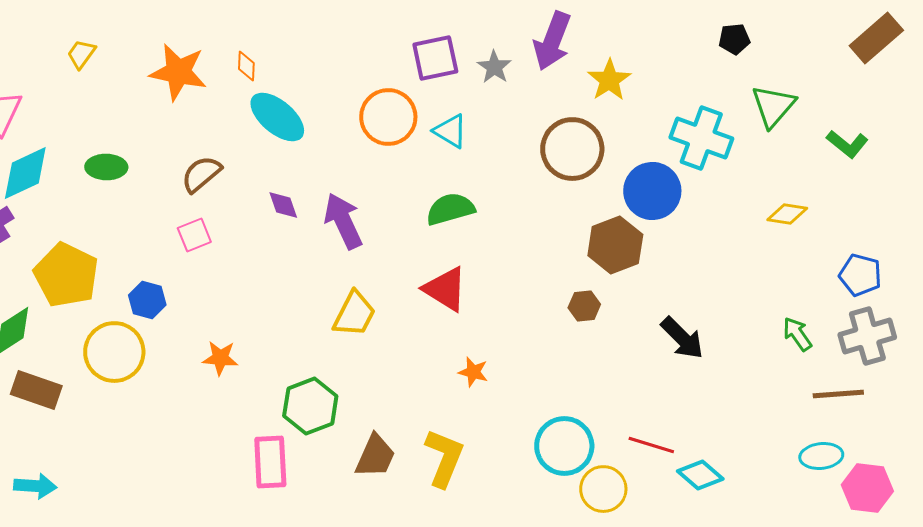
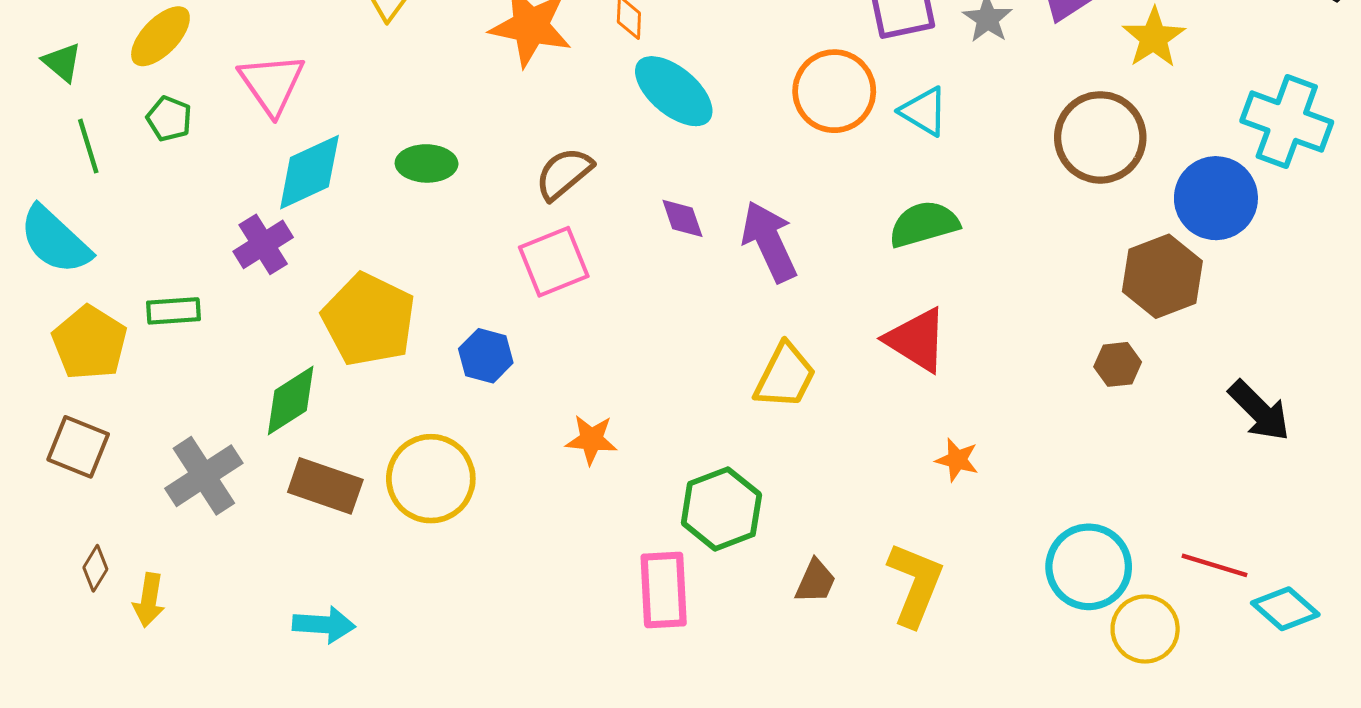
pink square: (194, 235) -> (554, 262), size x1.4
yellow circle: (114, 352) -> (431, 479), moved
brown trapezoid: (375, 456) -> (815, 581), size x0.7

